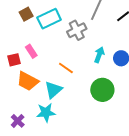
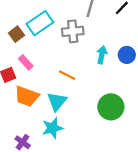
brown square: (26, 14) -> (16, 34), moved
gray cross: (77, 30) -> (73, 31), turned 30
green circle: (102, 90) -> (111, 107), moved

